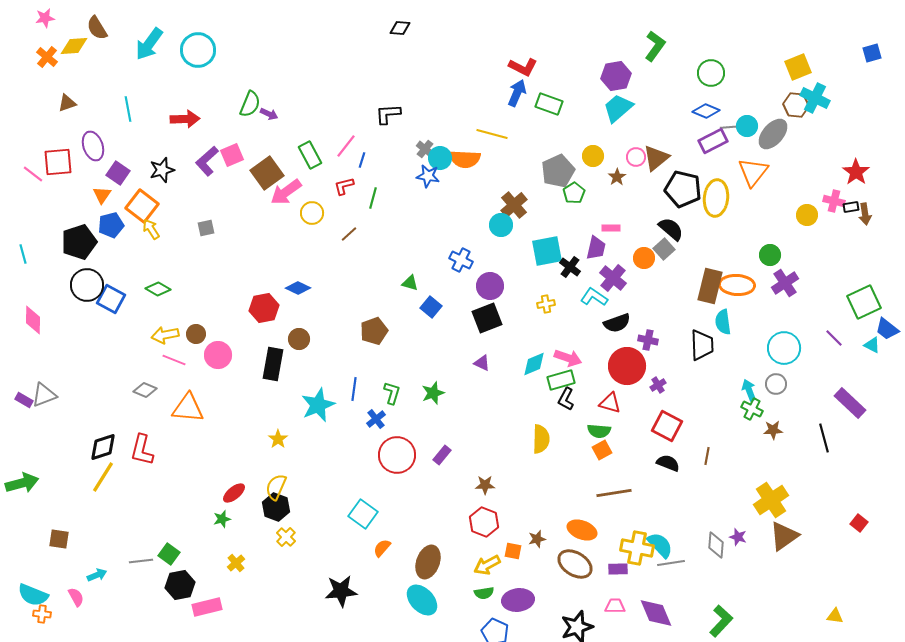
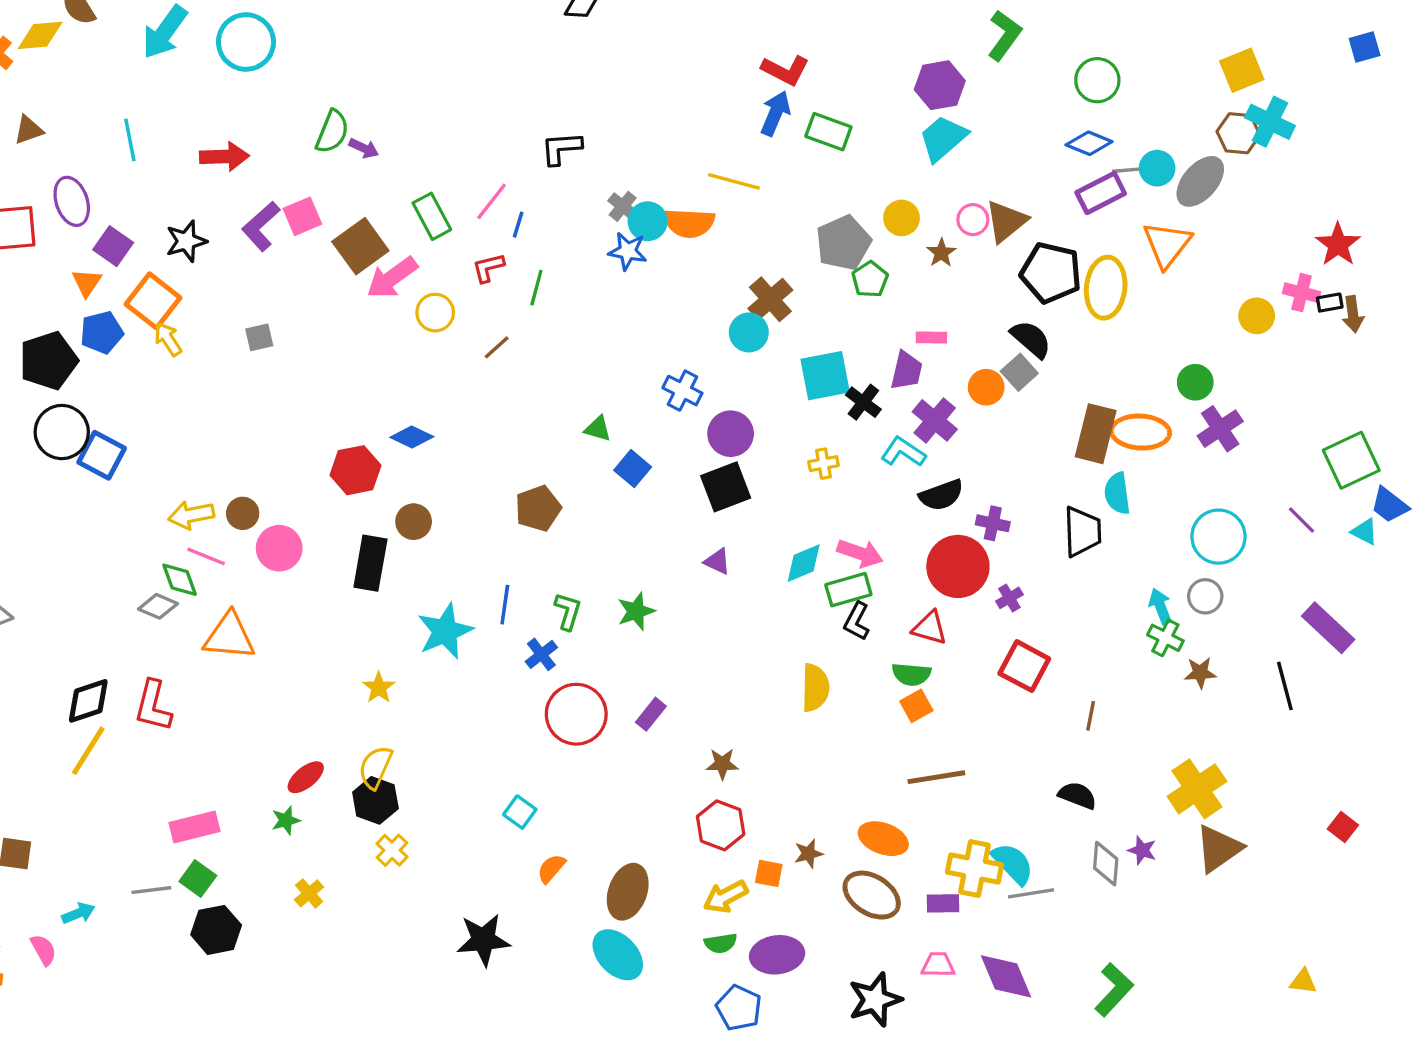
green diamond: (158, 289) -> (180, 580), moved, turned 40
black semicircle: (668, 463) -> (1077, 795), moved
cyan square: (363, 514) -> (520, 812), size x0.7
pink rectangle: (207, 607) -> (195, 827), moved

